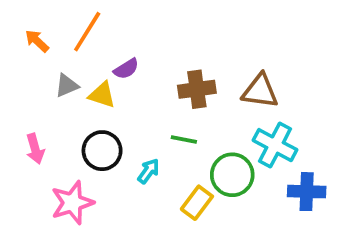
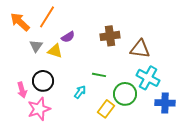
orange arrow: (37, 41) -> (20, 22), size x1.5
gray triangle: (67, 86) -> (36, 46), turned -32
brown cross: (197, 89) -> (110, 36), moved
pink arrow: (35, 149) -> (22, 90), moved
black circle: (102, 151) -> (43, 81), moved

